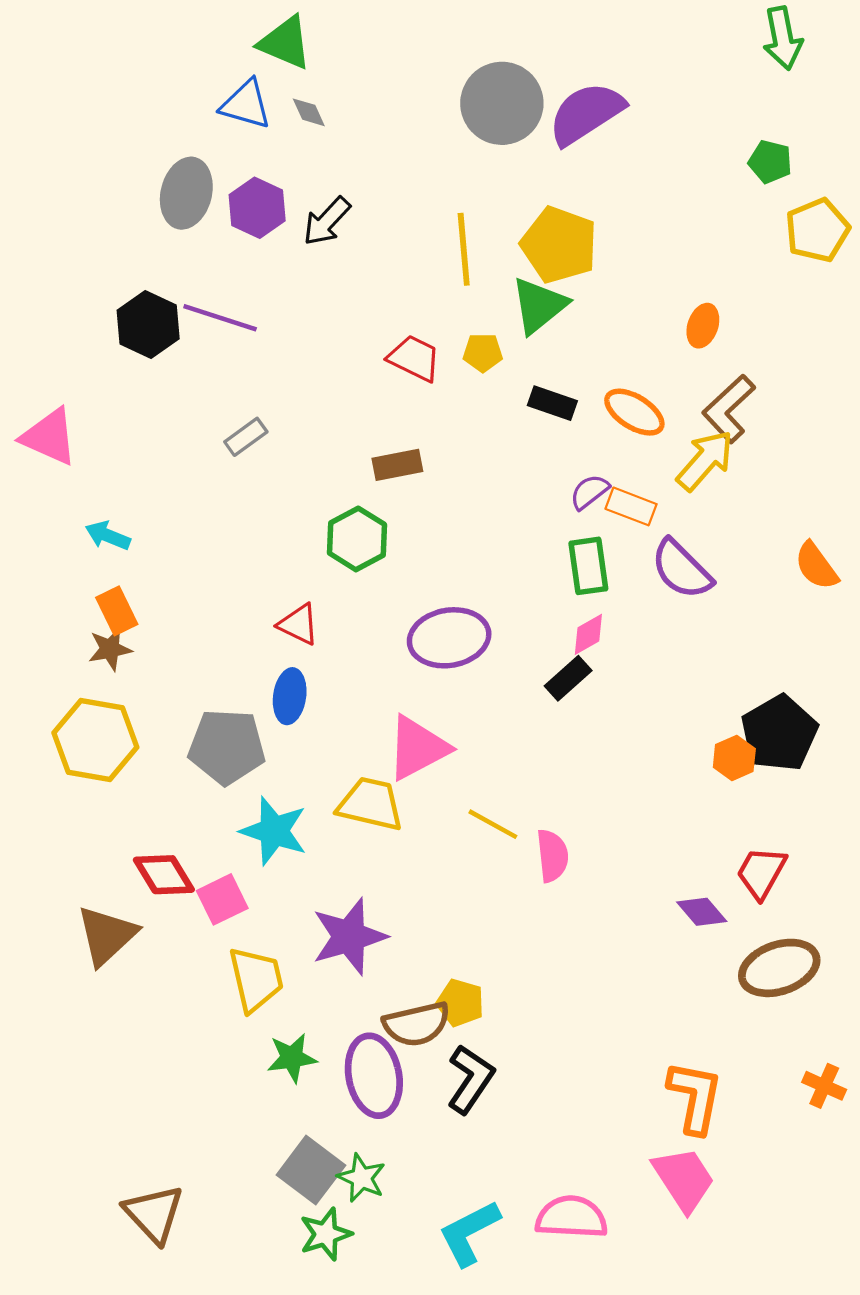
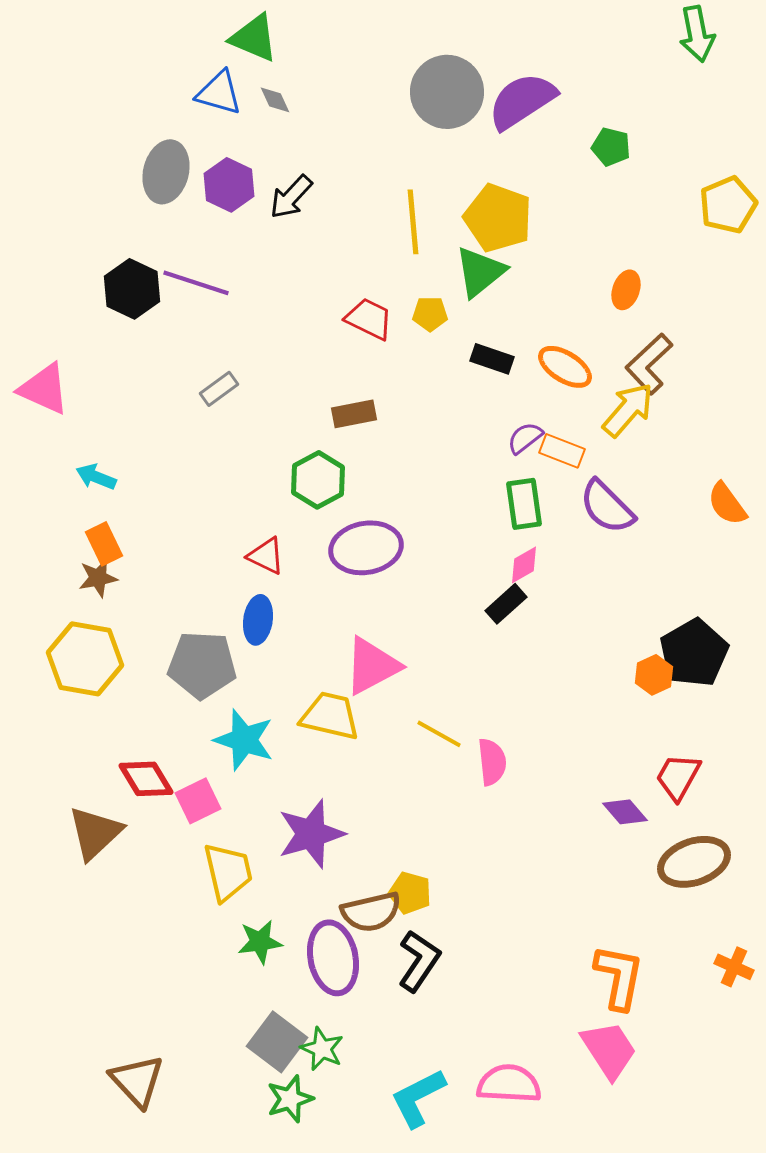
green pentagon: (770, 162) -> (611, 147), moved
purple ellipse: (449, 638) -> (366, 548), moved

